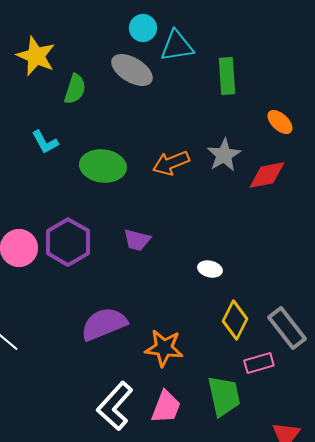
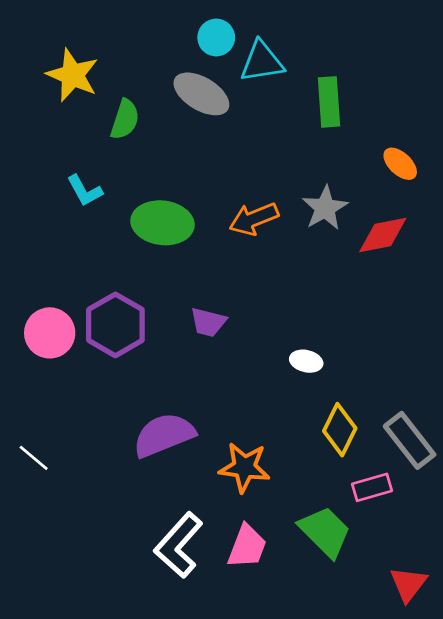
green trapezoid: (224, 396) -> (325, 532), turned -33

